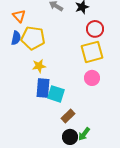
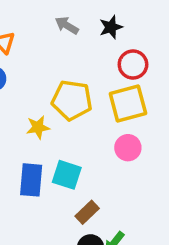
yellow pentagon: (33, 38) -> (72, 100), moved
blue rectangle: (43, 88) -> (31, 180), moved

